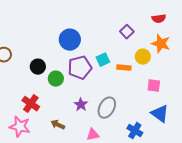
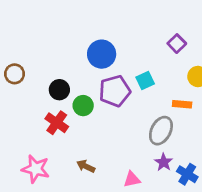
orange rectangle: (124, 68) -> (182, 104), moved
red cross: (31, 104) -> (57, 123), moved
purple star: (81, 105) -> (164, 162), moved
gray ellipse: (107, 108) -> (161, 131), moved

